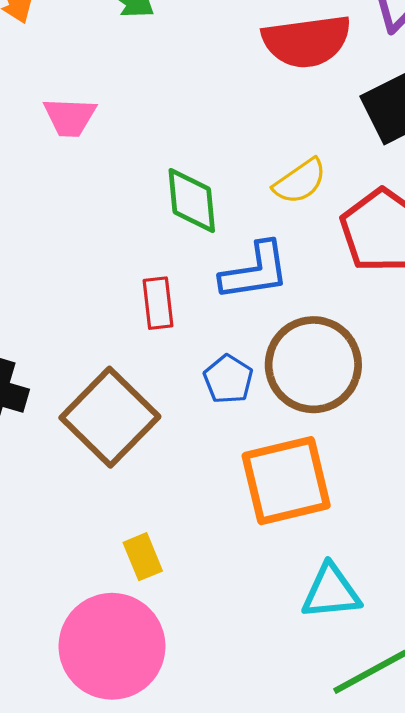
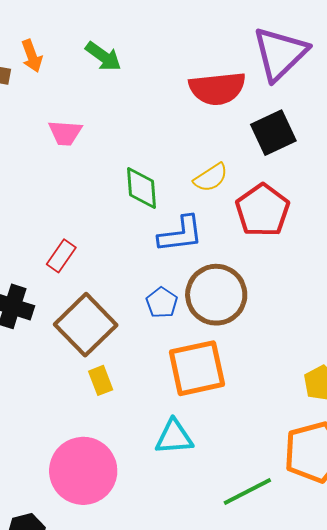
red rectangle: (158, 303) -> (61, 256), moved, turned 40
yellow rectangle: (143, 557) -> (101, 380), moved
cyan triangle: (331, 592) -> (174, 437), moved

